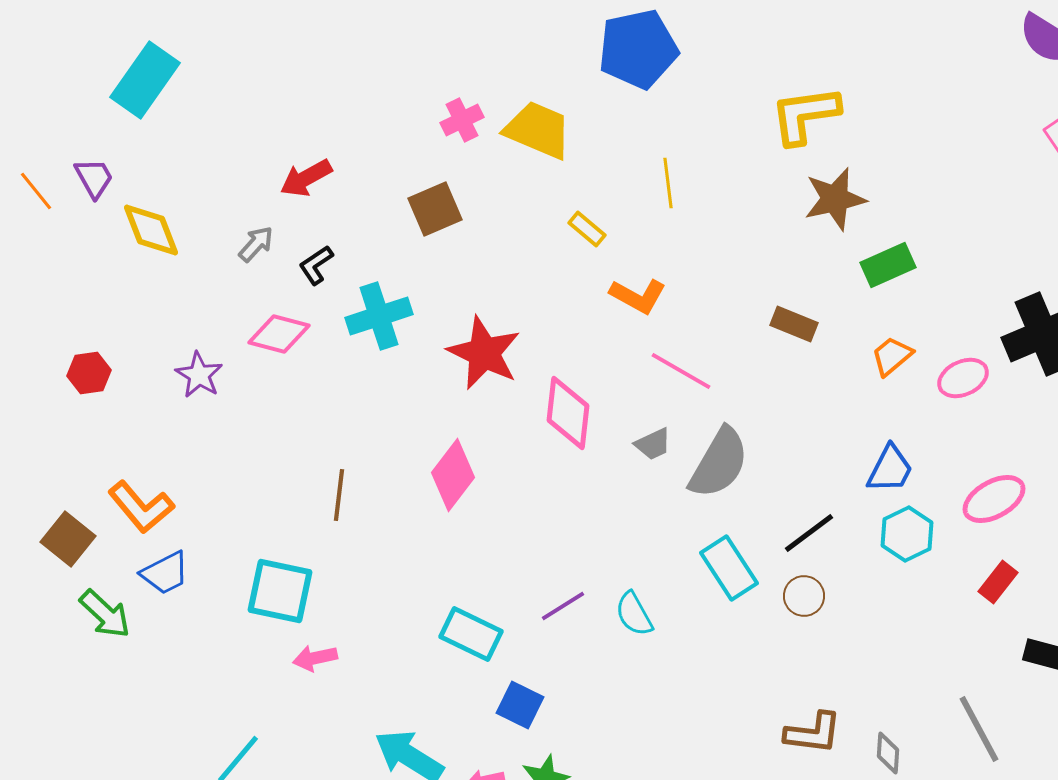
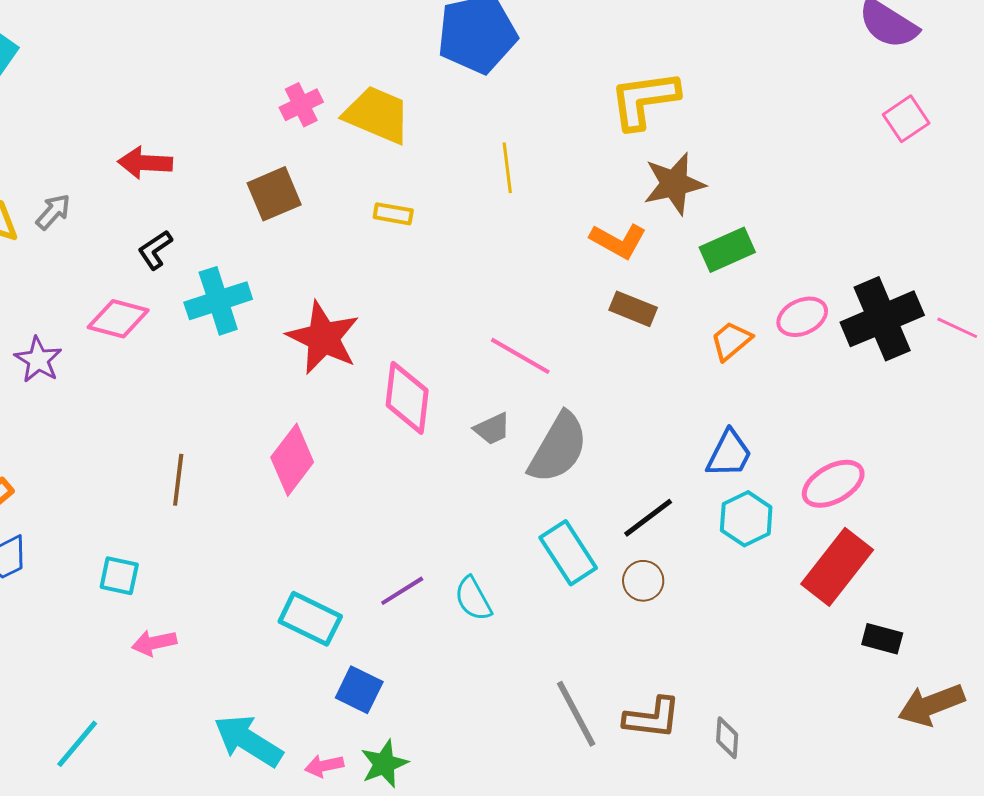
red arrow: (306, 178) -> (145, 163), turned 32
yellow rectangle: (587, 229) -> (393, 214), moved, turned -30
gray arrow: (256, 244) -> (53, 212), moved
orange L-shape: (638, 296) -> (618, 241), moved
pink ellipse: (963, 378) -> (802, 317), moved
red rectangle: (998, 582) -> (837, 567), size x1.8
cyan square: (280, 591) -> (119, 576), size x0.6
gray line: (979, 729) -> (576, 714), moved

